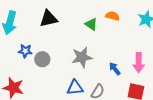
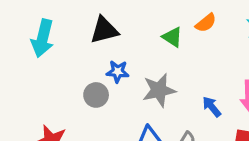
orange semicircle: (112, 16) -> (206, 23), turned 128
blue star: (25, 51) -> (118, 72), moved

